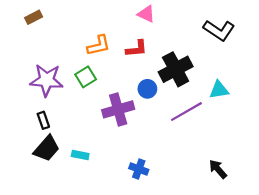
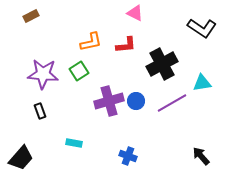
blue circle: (147, 89) -> (136, 101), moved
black trapezoid: (47, 148) -> (21, 158), moved

